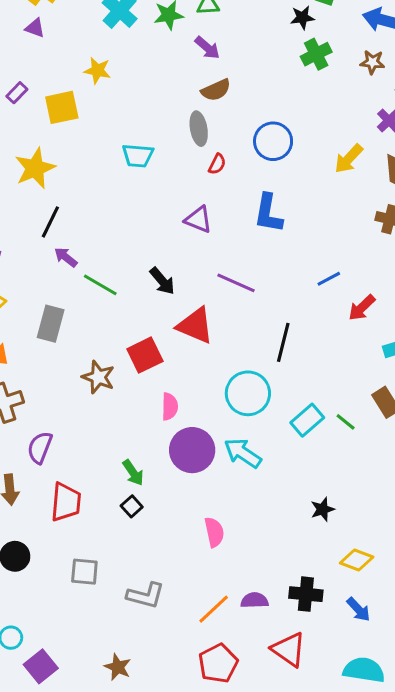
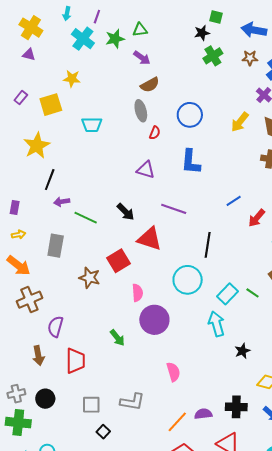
cyan trapezoid: (138, 156) -> (92, 125), moved
purple arrow: (66, 257) -> (62, 202), turned -42
cyan arrow: (243, 453) -> (216, 324), moved, turned 45
black square: (132, 506) -> (103, 432), moved
gray L-shape: (146, 595) -> (132, 402), moved

